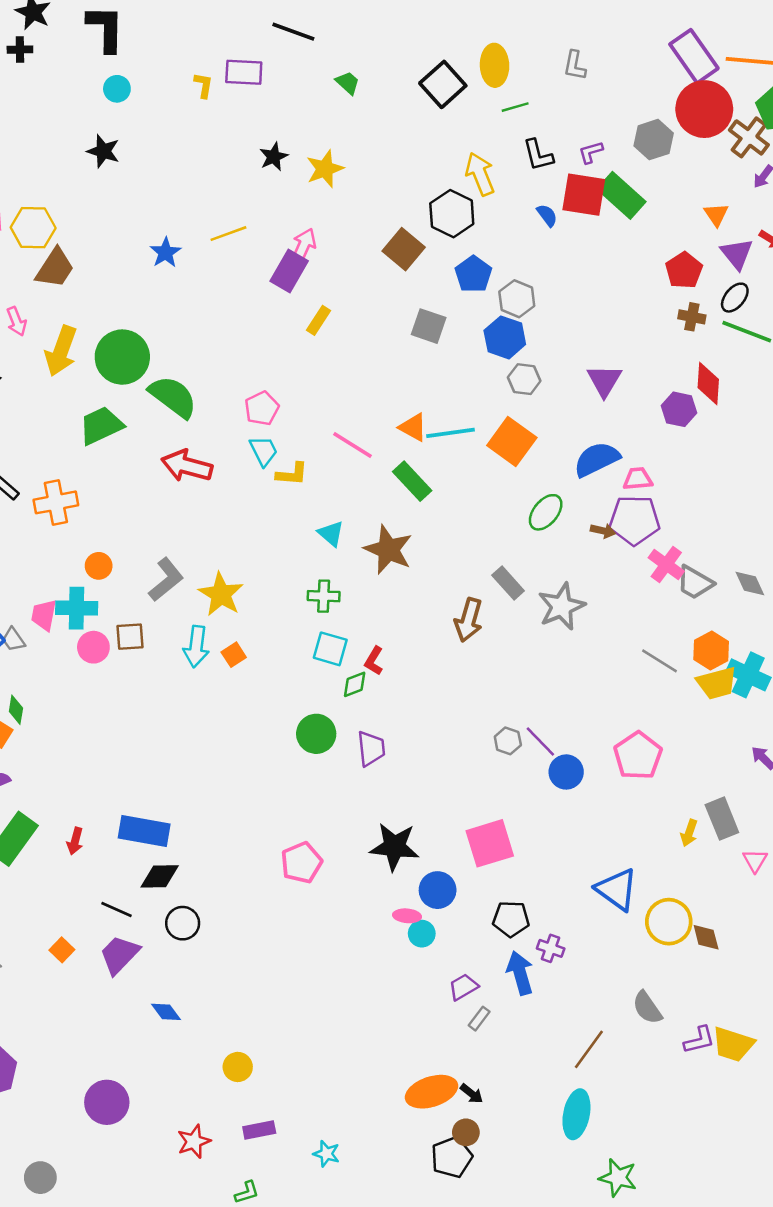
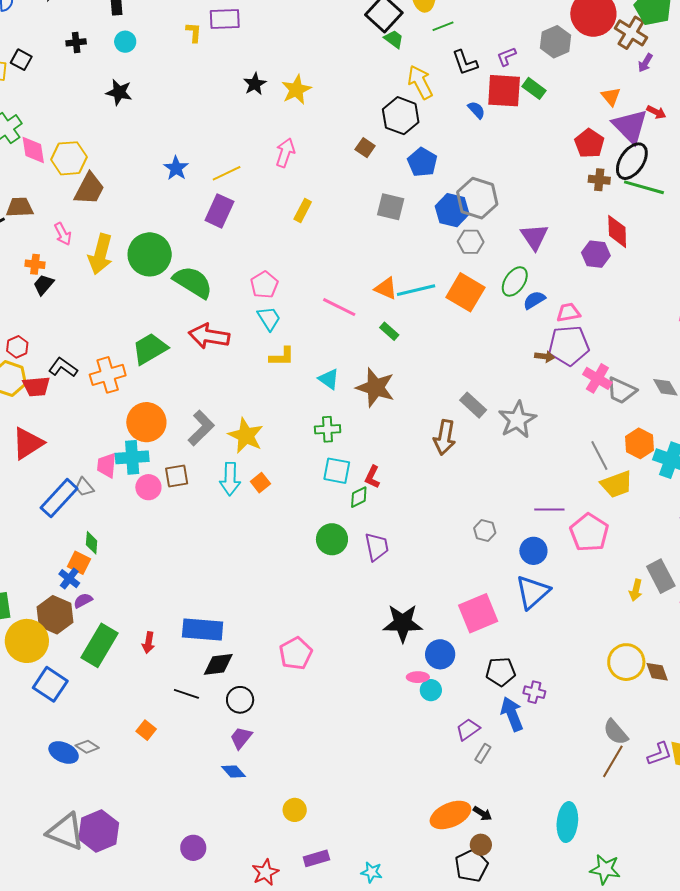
black cross: (20, 50) -> (76, 42), moved
green trapezoid: (348, 83) -> (394, 39), moved
green rectangle: (621, 195) -> (534, 88), size x0.6
yellow line: (228, 234) -> (227, 173), moved
brown square: (404, 249) -> (365, 148), size x0.6
purple triangle: (737, 254) -> (630, 126), size x1.4
purple rectangle: (289, 271) -> (219, 211), moved
black ellipse: (735, 298) -> (632, 161), size x1.5
gray hexagon: (517, 299) -> (477, 198), moved, size x1.4
green trapezoid: (101, 426) -> (150, 349), moved
blue semicircle: (597, 459) -> (534, 300), size x0.6
yellow L-shape: (292, 474) -> (282, 357), moved
green rectangle: (412, 481) -> (389, 331), size x0.6
green ellipse: (546, 512) -> (515, 281), moved
orange circle: (99, 566) -> (146, 422), size x1.8
gray line: (660, 661) -> (599, 456), turned 36
yellow trapezoid: (717, 683) -> (617, 484), moved
purple line: (540, 741) -> (549, 509), moved, turned -40
pink pentagon: (301, 863) -> (296, 653), moved
blue triangle: (617, 889) -> (533, 592), moved, turned 48
purple trapezoid: (119, 955) -> (241, 738), moved, size x0.7
brown line: (589, 1049) -> (613, 761), moved
purple circle: (107, 1102) -> (193, 848), size x0.7

